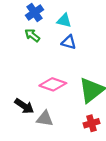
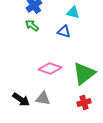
cyan triangle: (64, 21) -> (73, 12), moved
black arrow: (24, 106) -> (21, 99), moved

